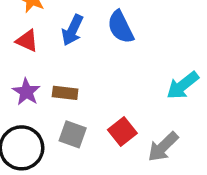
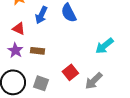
red triangle: (27, 41) -> (19, 29), moved
gray square: (73, 134) -> (41, 83), moved

